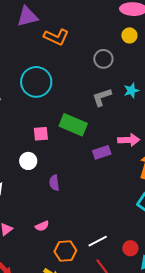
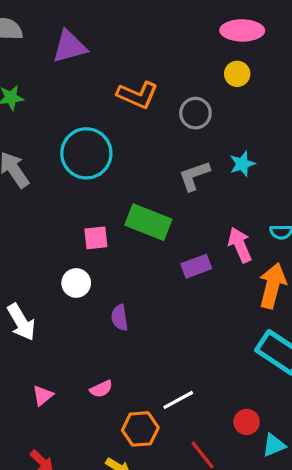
orange L-shape: (56, 37) -> (137, 95), moved
pink arrow: (129, 140) -> (240, 245), turned -110
white line: (98, 241) -> (178, 400), moved

